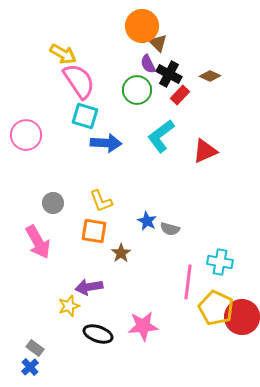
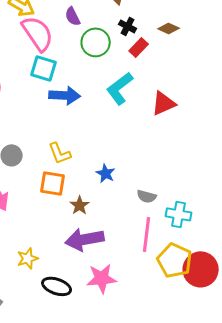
purple semicircle: (148, 64) -> (73, 16), moved
black cross: (169, 74) -> (128, 26), size x0.7
gray semicircle: (170, 229) -> (147, 196), moved
purple arrow: (89, 287) -> (85, 239), moved, size x1.4

